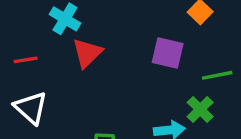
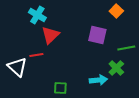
red line: (26, 60) -> (36, 55), moved

